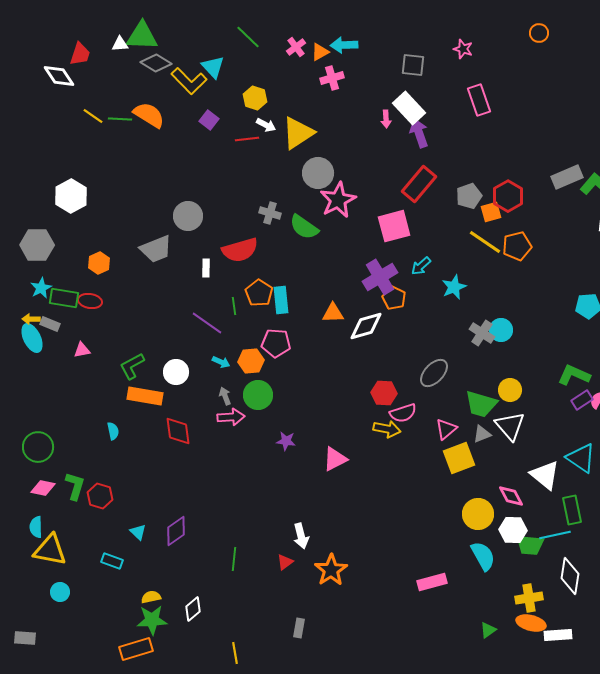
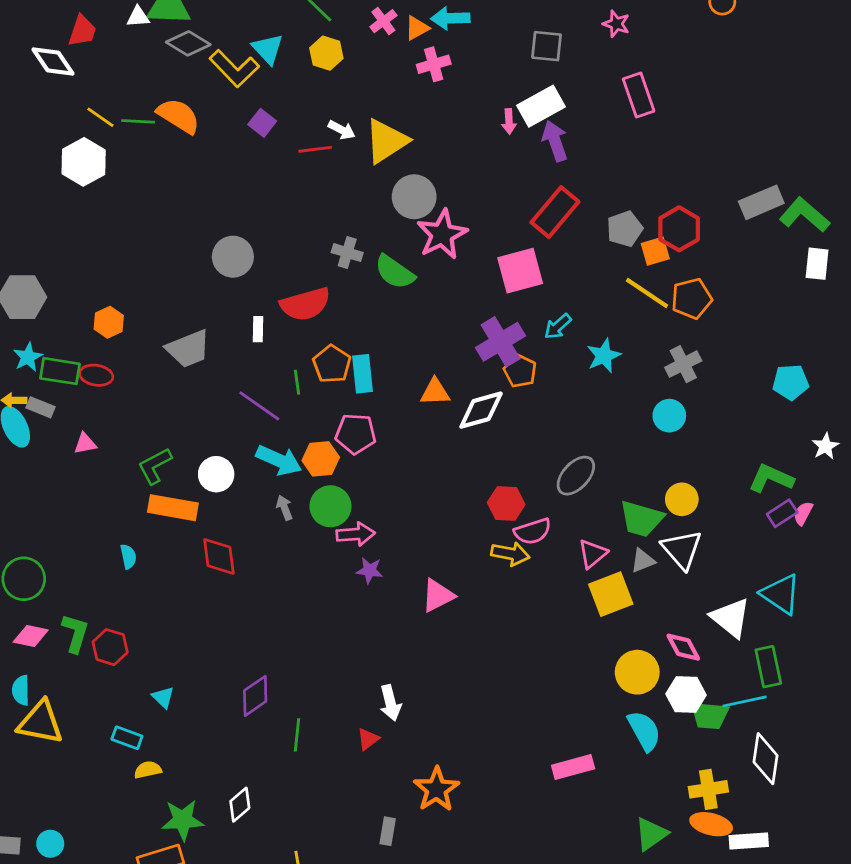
yellow hexagon: (255, 98) -> (326, 53), moved
white rectangle: (409, 108) -> (541, 106), turned -76
white hexagon: (71, 196) -> (84, 162), moved
gray trapezoid: (156, 249) -> (188, 349), moved
gray cross: (482, 333) -> (683, 364), moved, turned 30
cyan arrow: (221, 362) -> (279, 460), size x1.8
pink arrow: (231, 417) -> (356, 534), moved
purple diamond: (176, 531) -> (255, 696), moved
orange star: (331, 570) -> (436, 789), moved
cyan circle: (60, 592) -> (50, 844), moved
yellow semicircle: (151, 597) -> (148, 770), moved
green triangle: (488, 630) -> (651, 834), size x1.5

